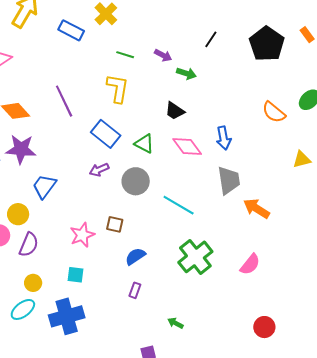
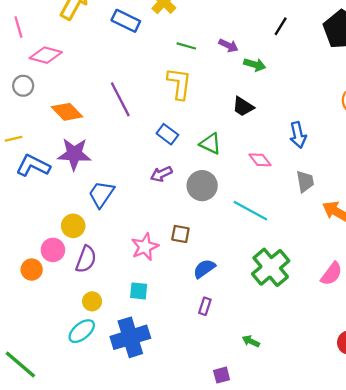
blue rectangle: (106, 134) -> (167, 134), size x0.7
pink diamond: (187, 146) -> (260, 160), moved, size x0.7
gray trapezoid: (229, 180) -> (305, 182), size x0.7

